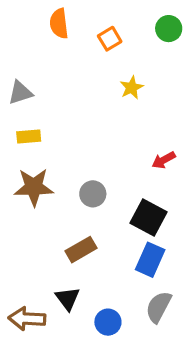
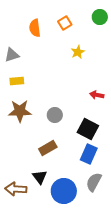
orange semicircle: (59, 23) -> (35, 28), moved
red arrow: (164, 160) -> (97, 95), turned 40
blue circle: (108, 322) -> (64, 191), size x1.6

